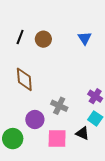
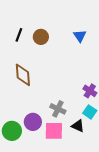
gray cross: (59, 106) -> (58, 109), moved
purple circle: (35, 120) -> (33, 122), moved

